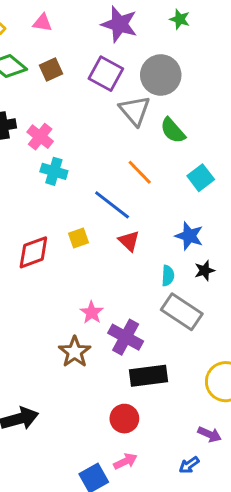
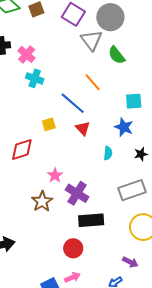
cyan square: (201, 178) -> (134, 101), moved, turned 30
red diamond: (33, 252) -> (22, 149), moved
black star: (205, 271) -> (141, 154), moved
gray rectangle: (182, 312) -> (132, 190), moved, turned -56

